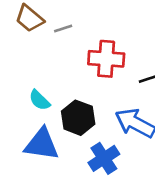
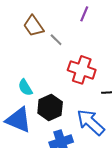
gray line: (63, 29) -> (56, 40), turned 48

